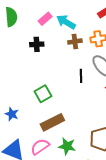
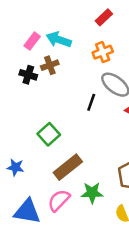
brown cross: (75, 41) -> (50, 65), moved
black cross: (37, 44) -> (28, 75), turned 32
black line: (81, 76) -> (91, 102), turned 32

